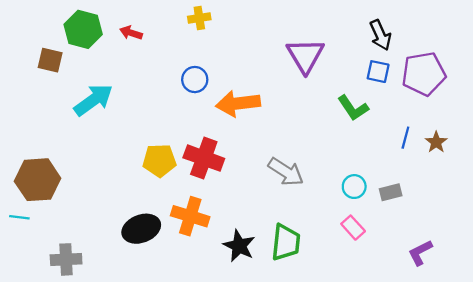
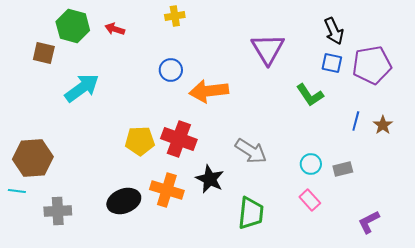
black star: (239, 246) -> (210, 179), moved
gray cross: (66, 259) -> (58, 211), moved

